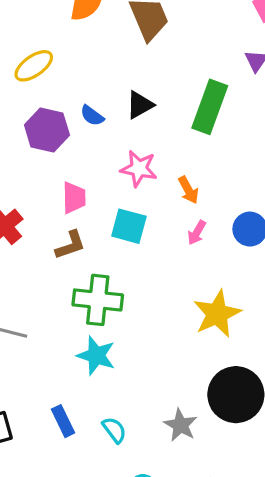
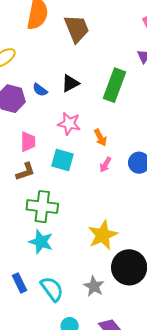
yellow star: (217, 314) -> (103, 235), moved
cyan semicircle: (114, 430) -> (52, 289), size x1.5

